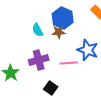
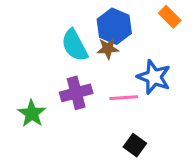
cyan semicircle: (38, 30) -> (75, 45), size x1.5
black square: (51, 88) -> (135, 145), moved

